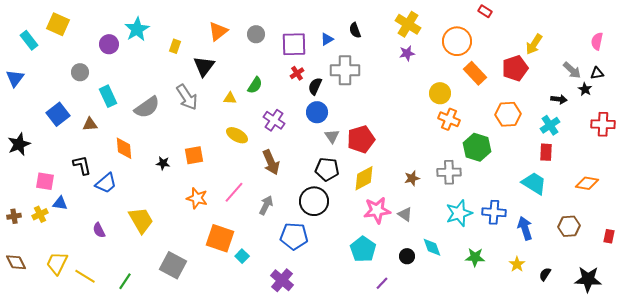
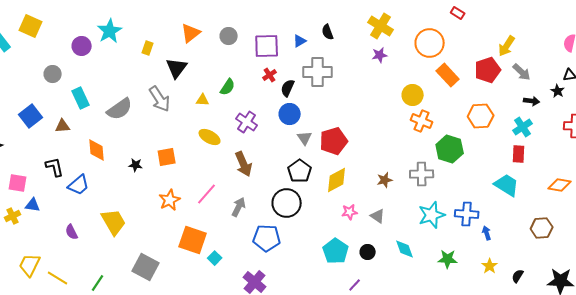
gray arrow: (572, 70) -> (522, 72), moved
black pentagon: (327, 169) -> (300, 171), turned 30
orange star: (197, 198) -> (170, 200), turned 30
pink star: (377, 210) -> (350, 212), size x0.6
blue arrow: (525, 228) -> (487, 233), moved, size x0.6
black circle: (407, 256) -> (368, 252), moved

